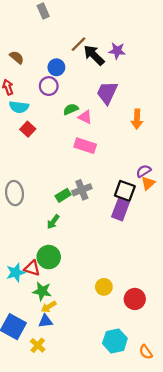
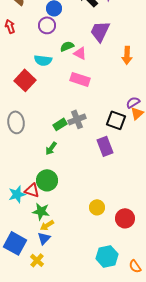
cyan semicircle: (19, 107) -> (43, 60), moved
red square: (28, 129) -> (25, 80), moved, size x1.5
purple rectangle: (120, 210) -> (105, 146), moved, turned -42
blue triangle: (45, 321) -> (44, 238), turned -40

